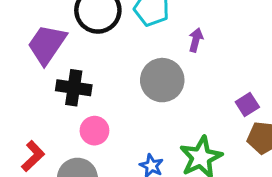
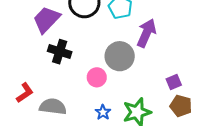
purple arrow: (196, 40) -> (147, 33), size x1.8
pink circle: (94, 131) -> (97, 77), moved

